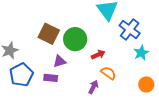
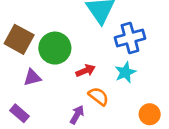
blue cross: (130, 29) -> (130, 38), turned 35
cyan star: (141, 53) -> (125, 72), moved
purple rectangle: (51, 78) -> (19, 113), moved, turned 32

